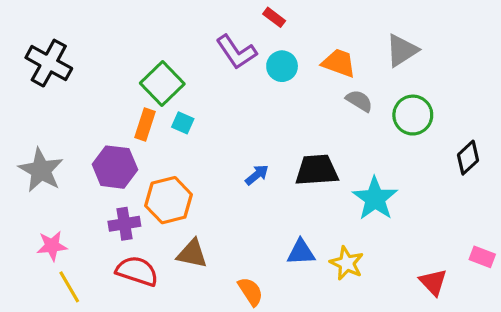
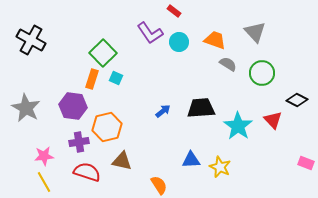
gray triangle: (402, 50) -> (255, 32), turned -40
black diamond: (468, 158) -> (297, 100), turned 70
pink star: (52, 246) -> (44, 156), moved
red triangle: (433, 282) -> (273, 120), moved

